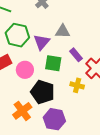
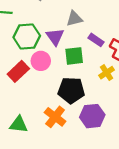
pink circle: (25, 70) -> (41, 61), moved
yellow cross: (77, 85) -> (107, 73), turned -32

